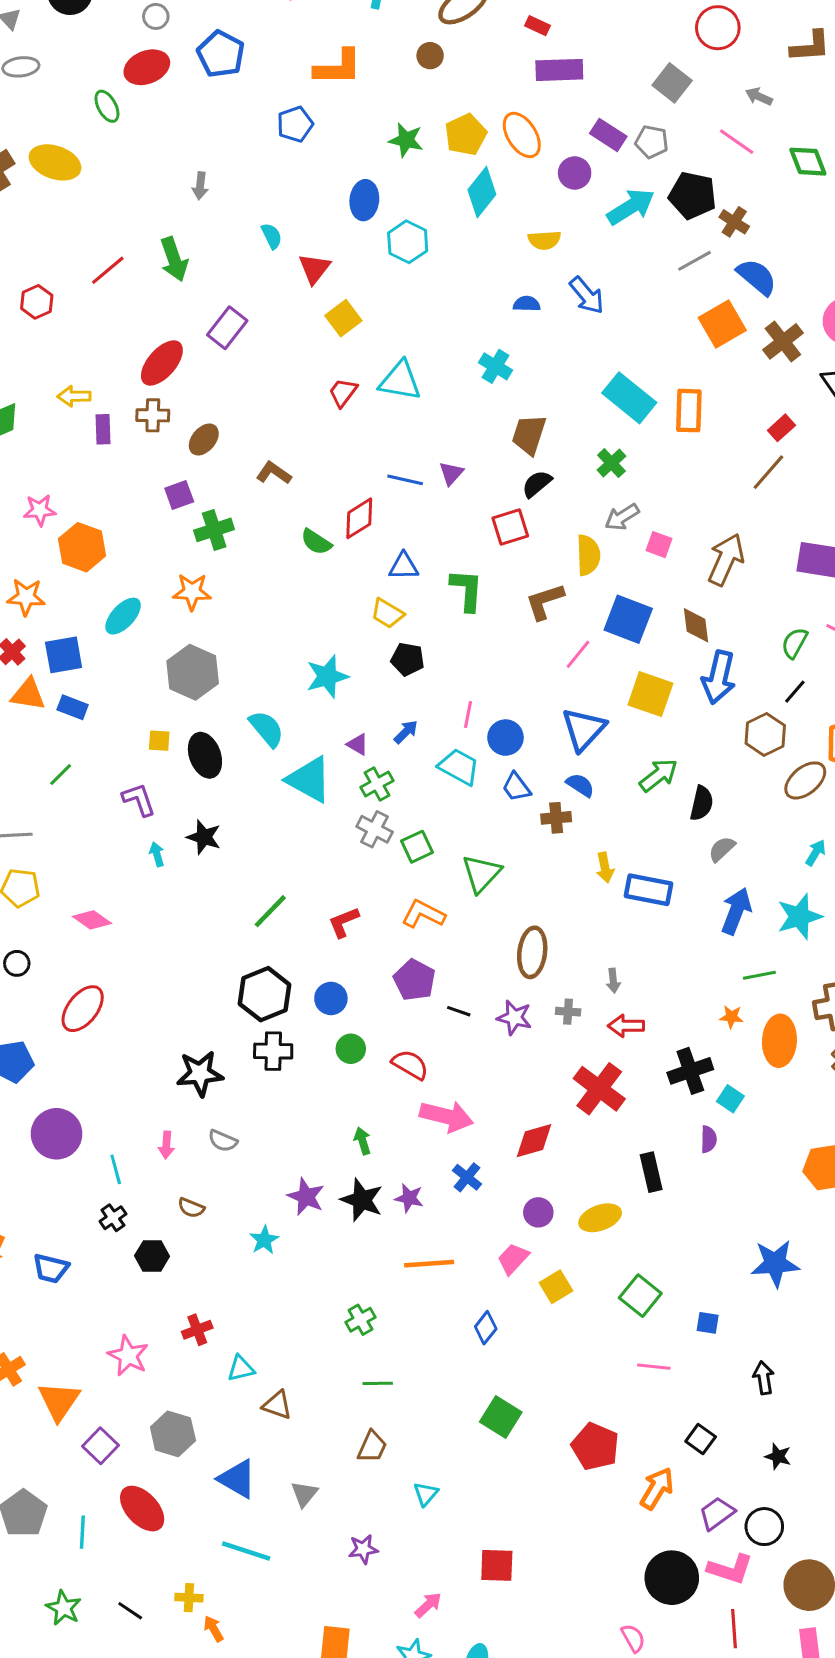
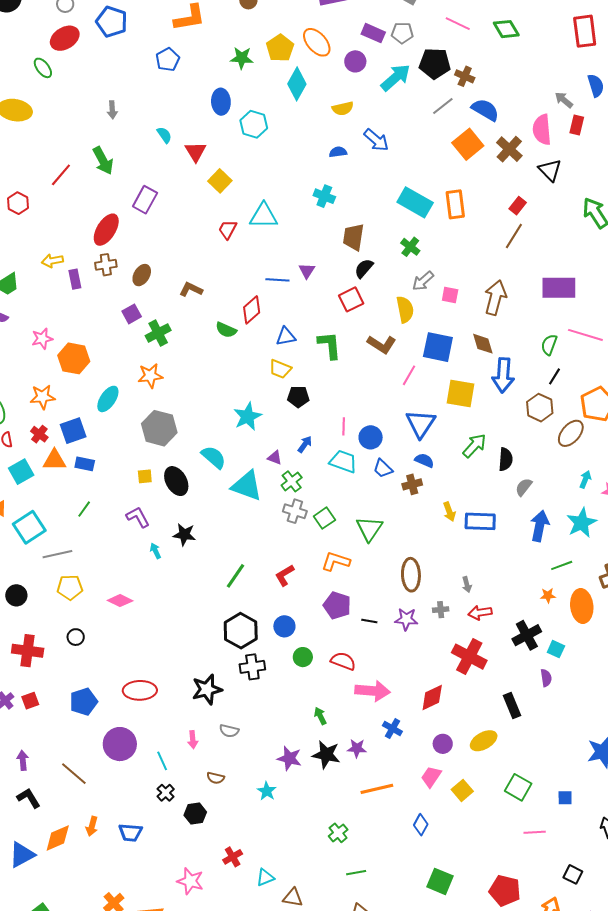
brown L-shape: (545, 601) -> (382, 344), turned -120
red ellipse: (83, 1009) -> (140, 690), moved, turned 60

